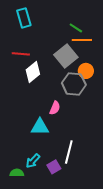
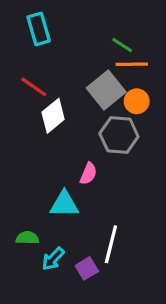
red line: (21, 54) -> (34, 87), turned 30
orange circle: (86, 71) -> (137, 101), moved
green semicircle: (17, 173) -> (27, 238), moved

